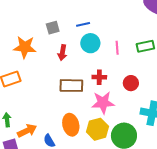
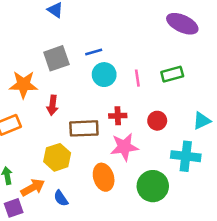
gray square: (53, 28) -> (56, 58), size x1.5
red arrow: (62, 53) -> (53, 105), moved
orange ellipse: (71, 125) -> (104, 177), moved
yellow hexagon: (97, 129) -> (57, 157), moved

